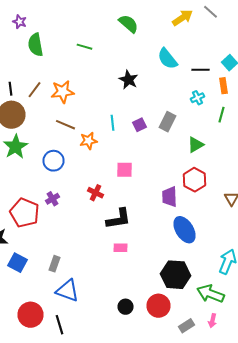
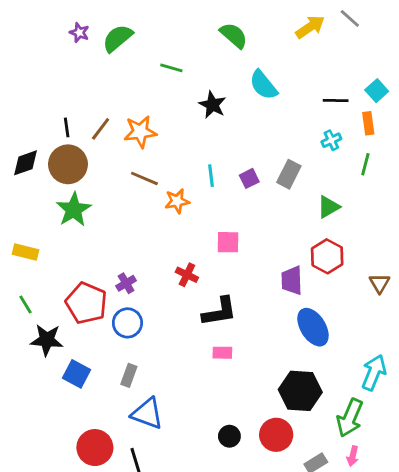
green semicircle: (36, 45) -> (118, 38), moved, turned 60
cyan semicircle: (168, 59) -> (263, 85), moved
black star: (128, 80) -> (212, 105), moved
blue circle: (54, 161) -> (127, 323), moved
green arrow: (210, 294) -> (350, 418), turned -88

